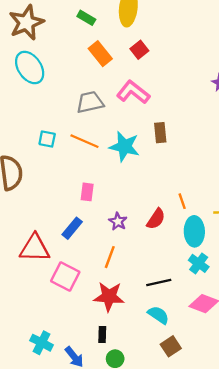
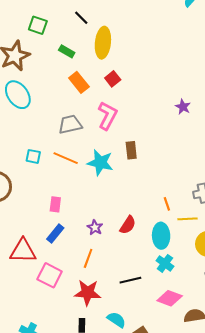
pink L-shape: (133, 92) -> (107, 116), turned 80
pink rectangle: (87, 192) -> (55, 204), moved
orange line: (182, 201) -> (167, 204), moved
cyan semicircle: (158, 315) -> (116, 320), moved

